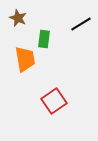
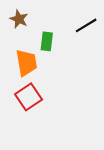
red square: (54, 101) -> (29, 97), moved

